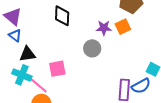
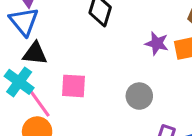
blue triangle: (15, 35) -> (24, 22), size x1.5
gray circle: (92, 48) -> (139, 96), moved

